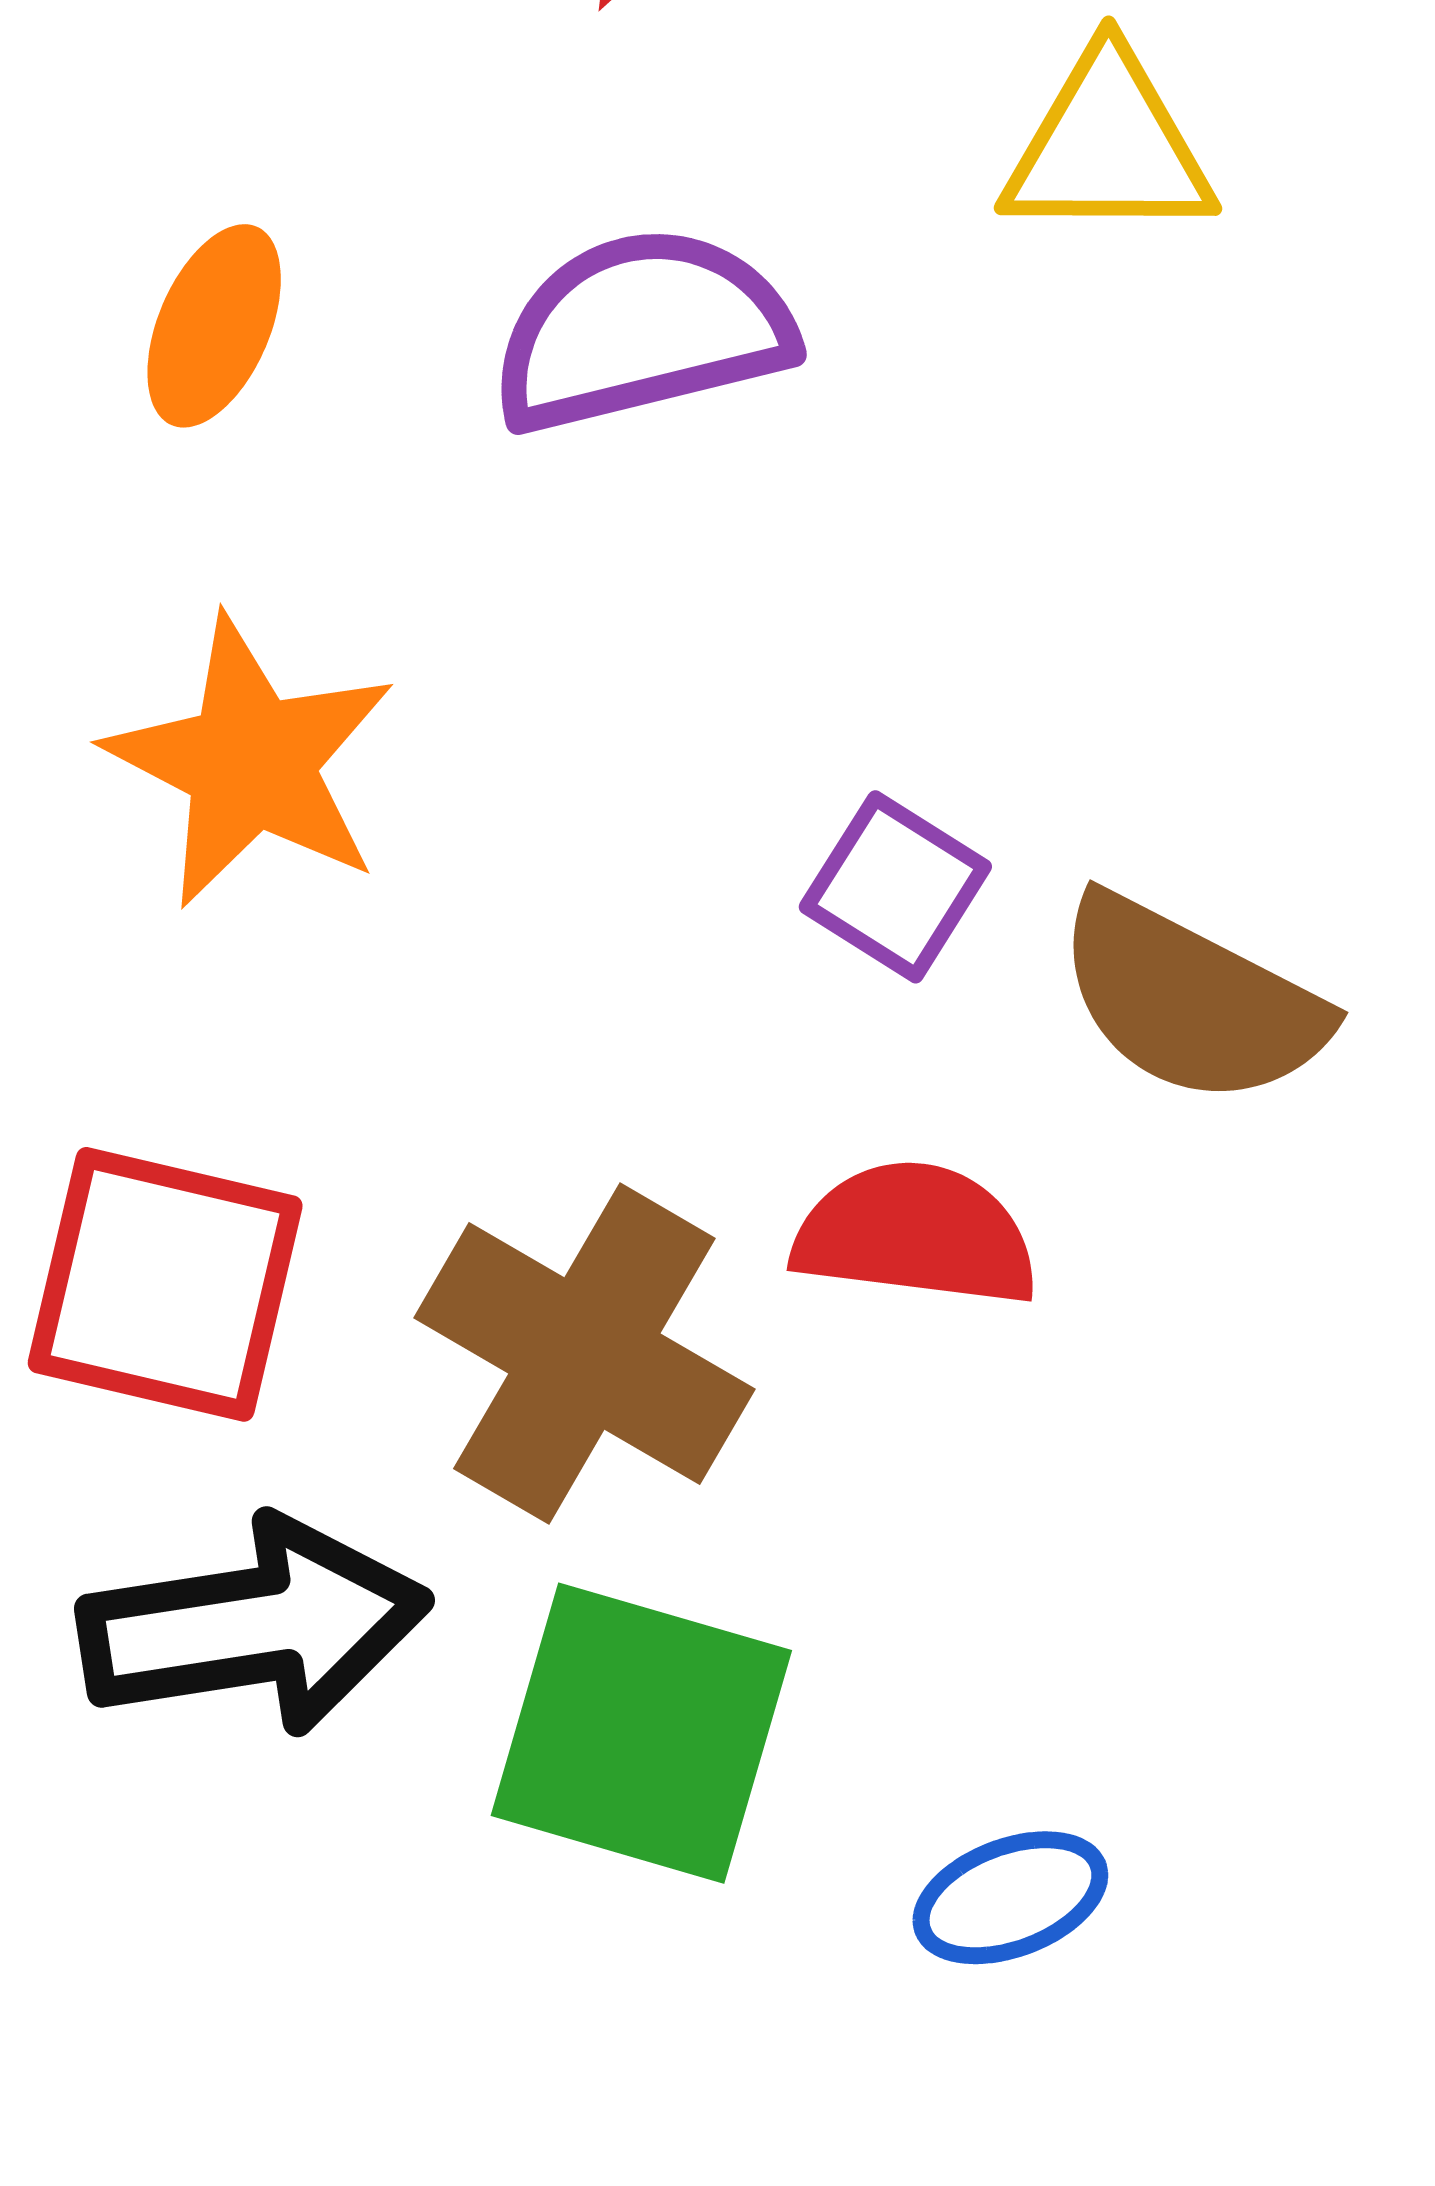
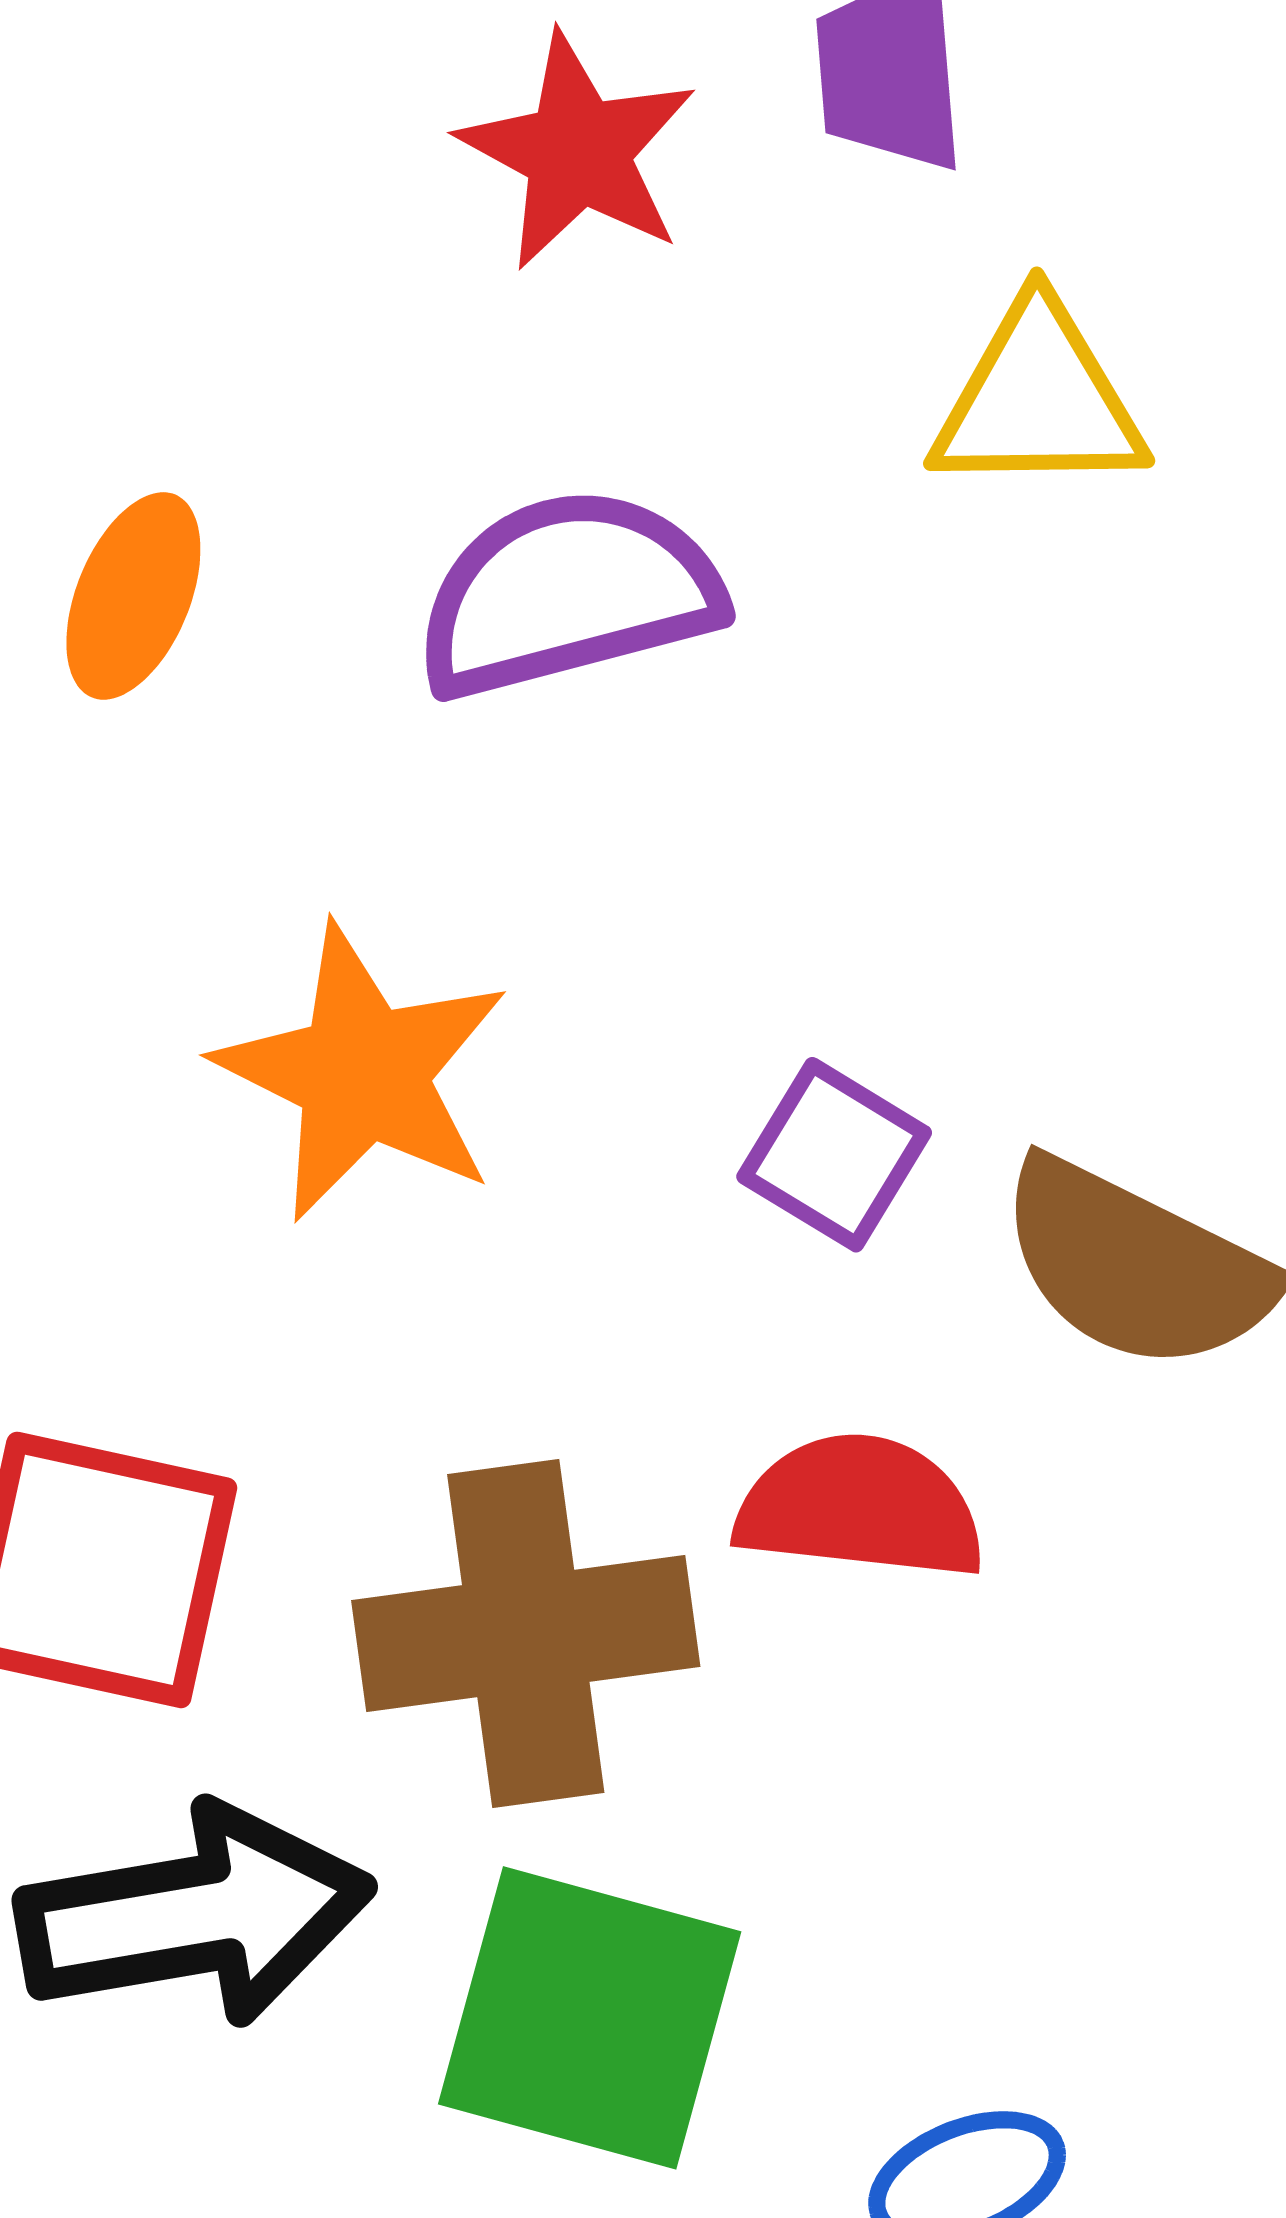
orange star: (251, 762) -> (363, 1073), moved
brown cross: (584, 1353) -> (526, 1633), turned -37

